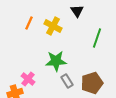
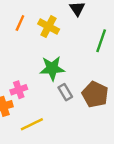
pink cross: (28, 79) -> (19, 90), turned 32
brown pentagon: (92, 83) -> (95, 94), turned -30

